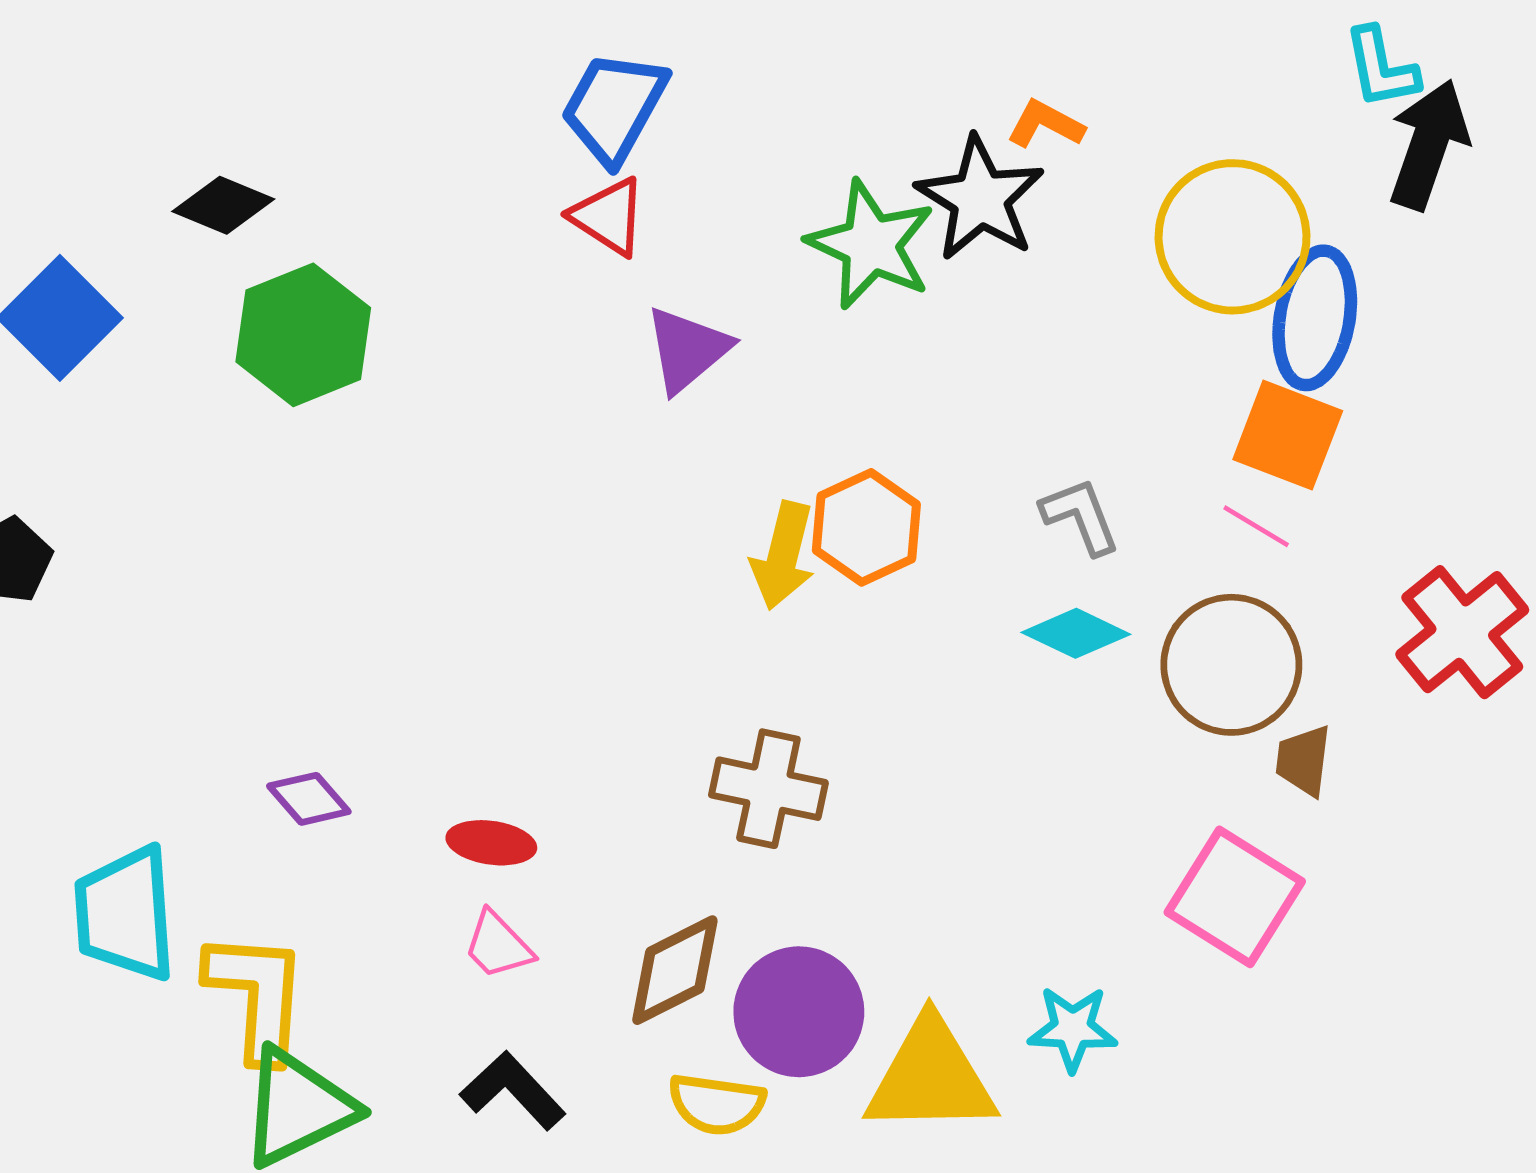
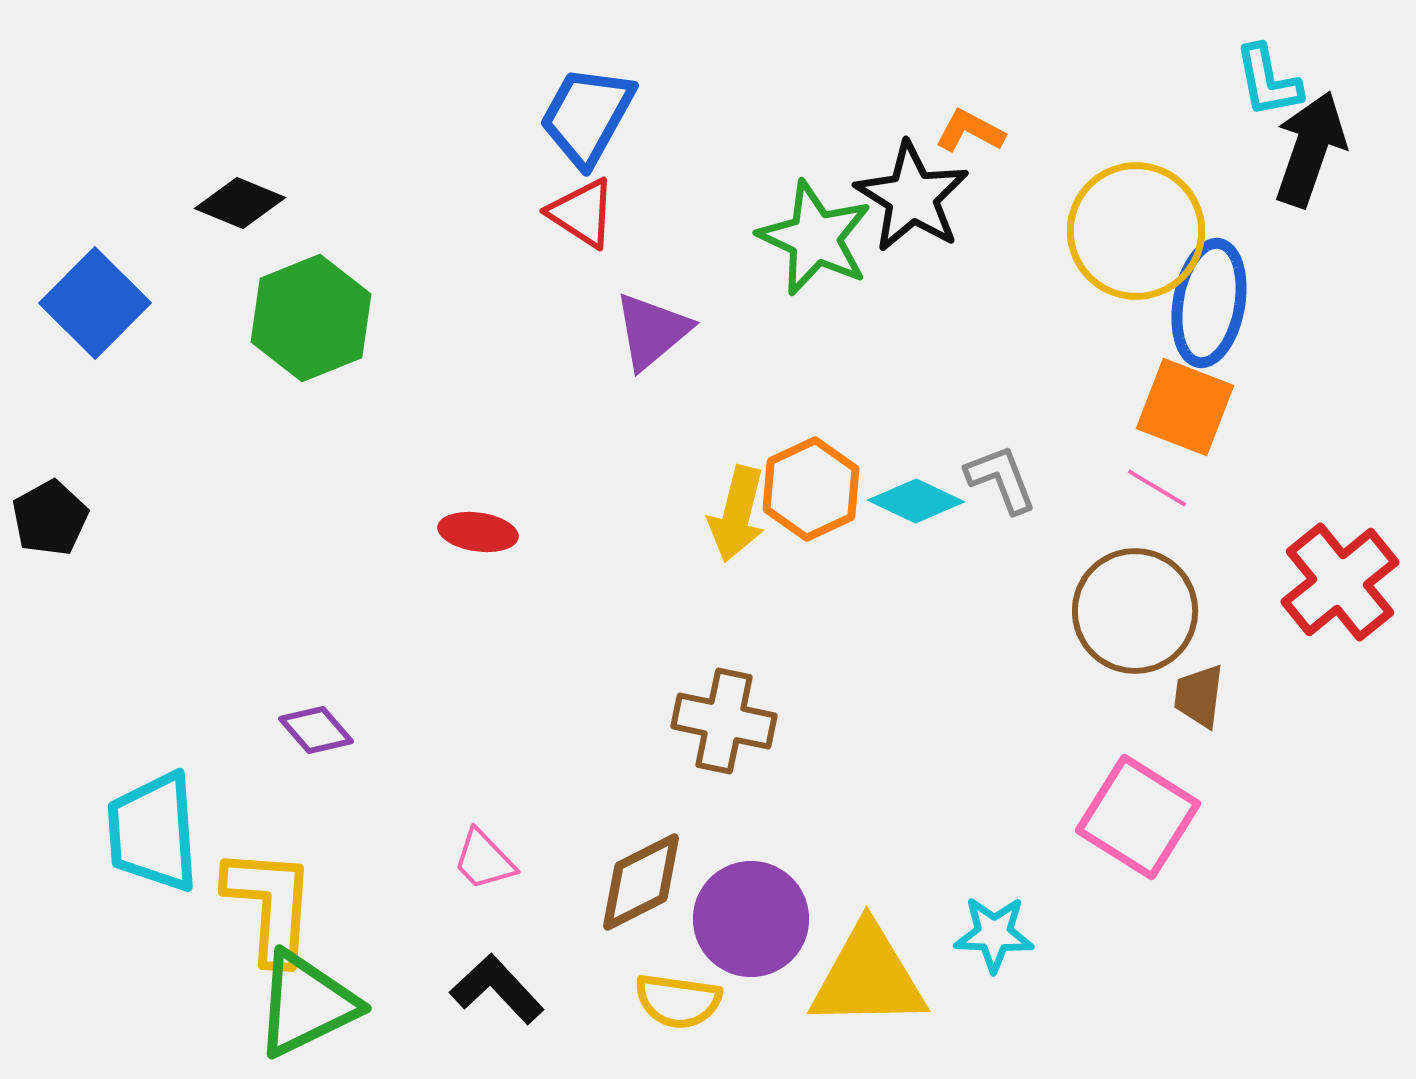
cyan diamond: (1076, 633) -> (916, 501), moved
red ellipse: (491, 843) -> (478, 532), moved

